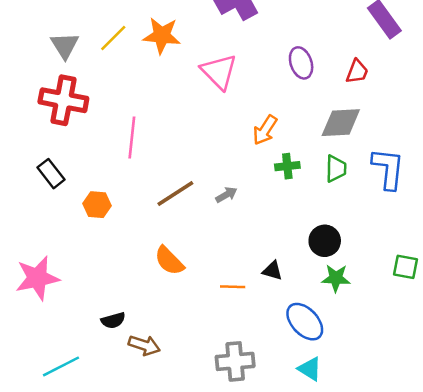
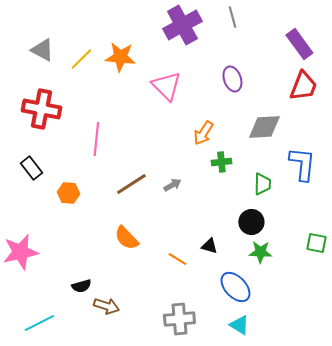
gray triangle: (65, 45) -> (42, 50), moved, turned -30
red trapezoid: (357, 72) -> (303, 86), moved, size x1.5
green trapezoid: (336, 169) -> (262, 184), moved
orange line: (233, 287) -> (177, 259), turned 30

